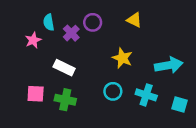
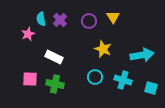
yellow triangle: (134, 20) -> (113, 17), turned 32
purple circle: (93, 22) -> (89, 21), moved
purple cross: (71, 33) -> (60, 20), moved

